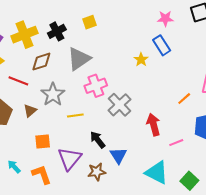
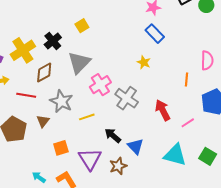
yellow star: (141, 60) -> (144, 62), moved
orange line: (184, 99) -> (187, 80), turned -32

